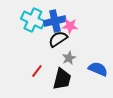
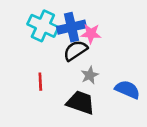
red line: (37, 71) -> (40, 82), moved, turned -40
black trapezoid: (62, 79) -> (81, 102), turned -85

